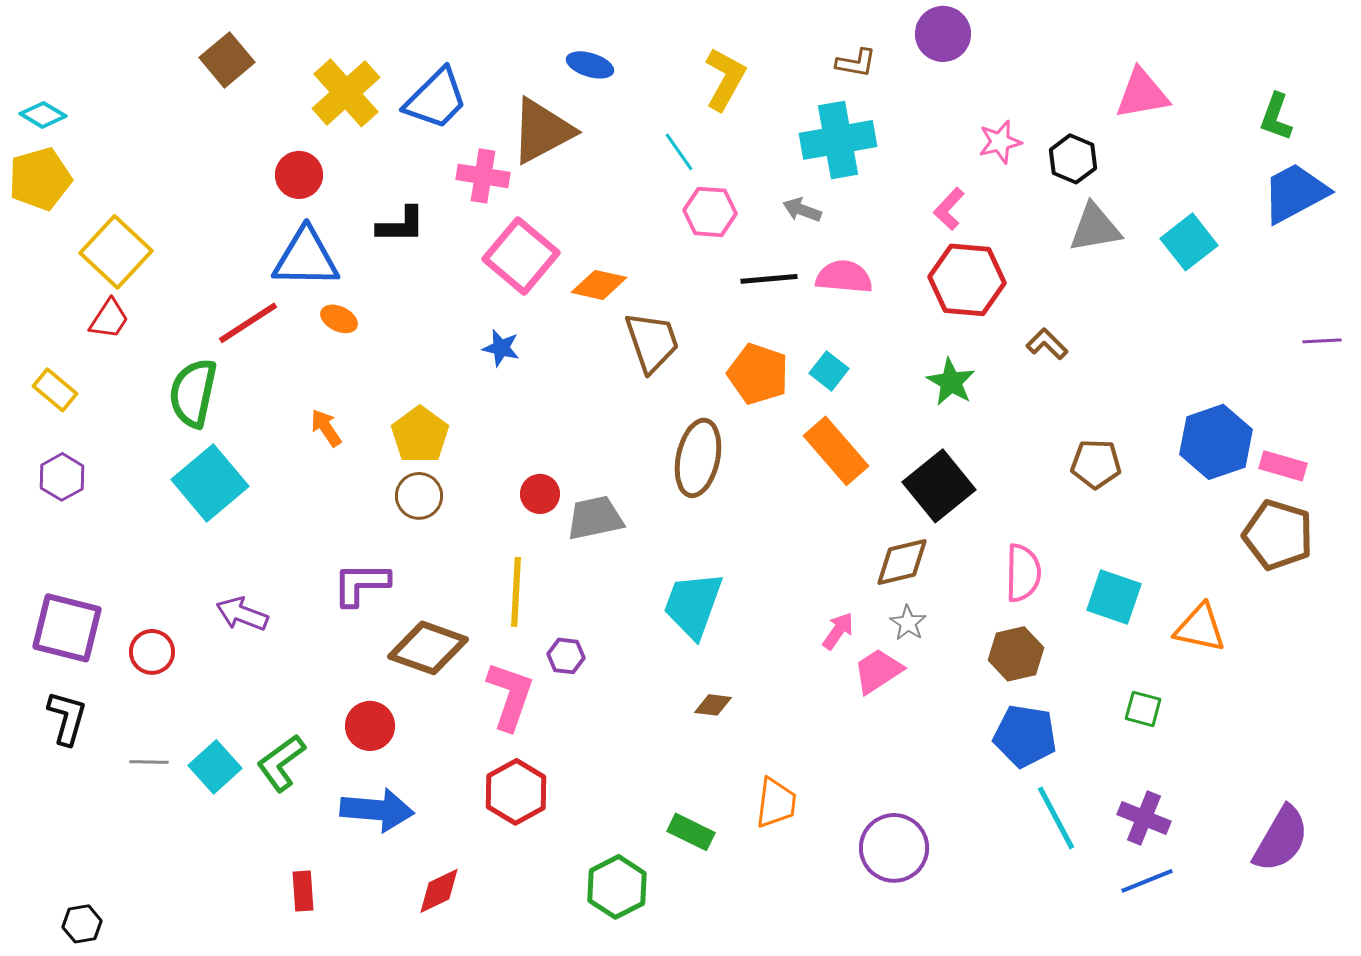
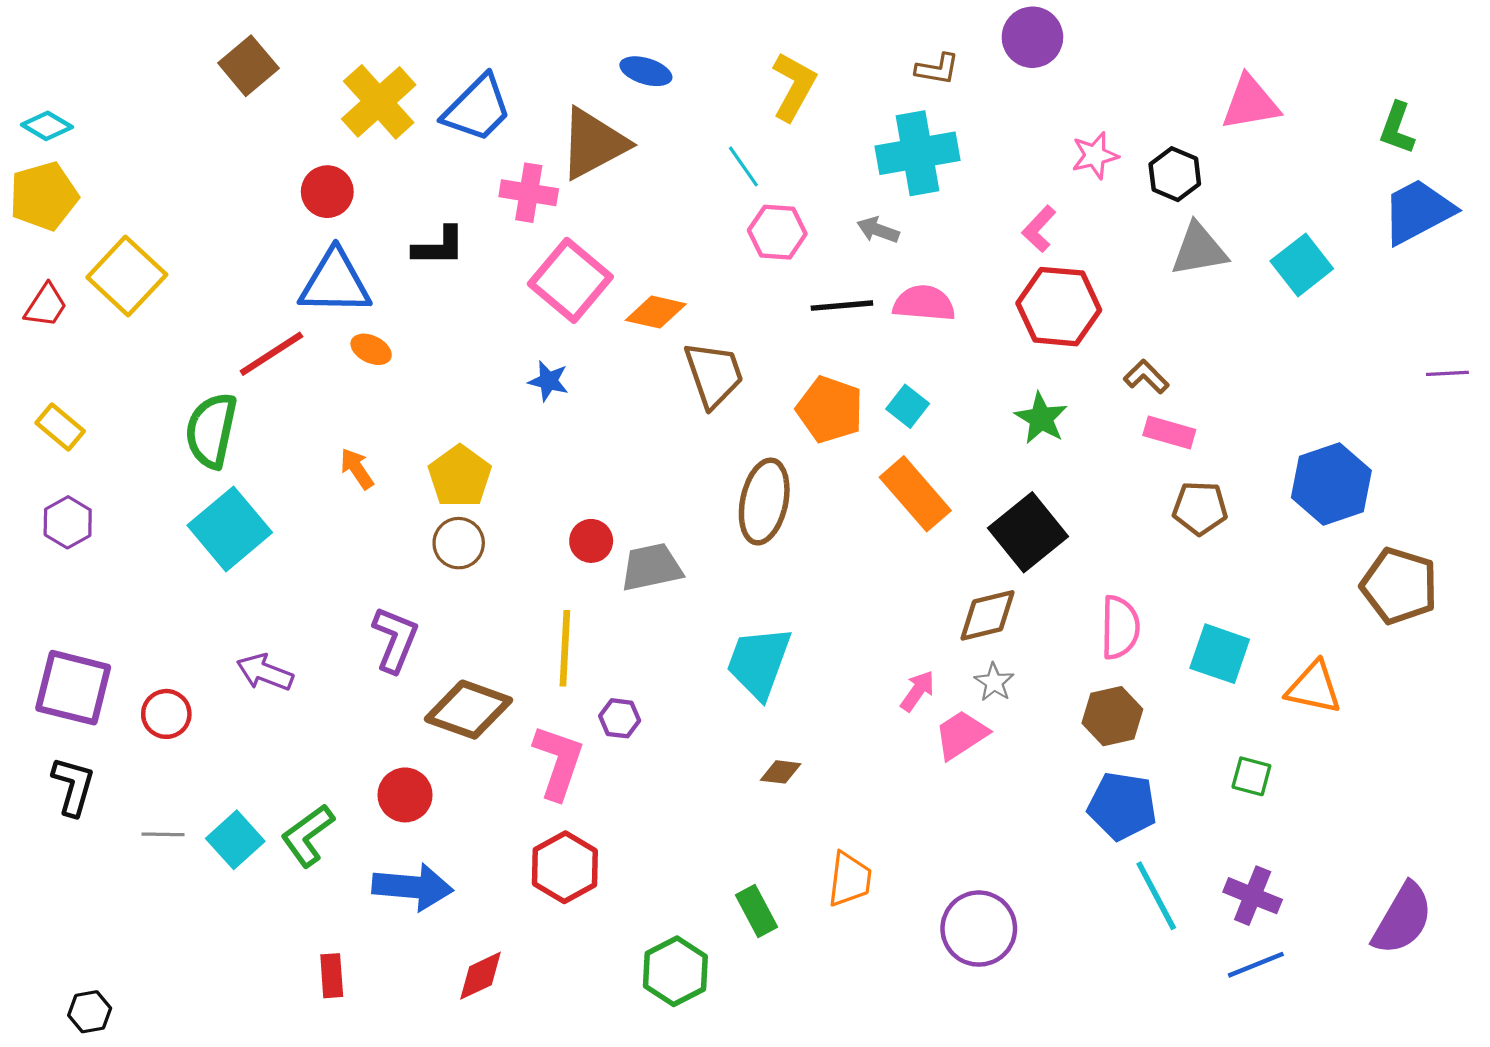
red trapezoid: (109, 319) -> (46, 306), moved
pink rectangle: (1283, 466) -> (1169, 433), moved
purple L-shape: (361, 584) -> (395, 639), turned 112
green rectangle: (691, 832) -> (756, 911), turned 36

